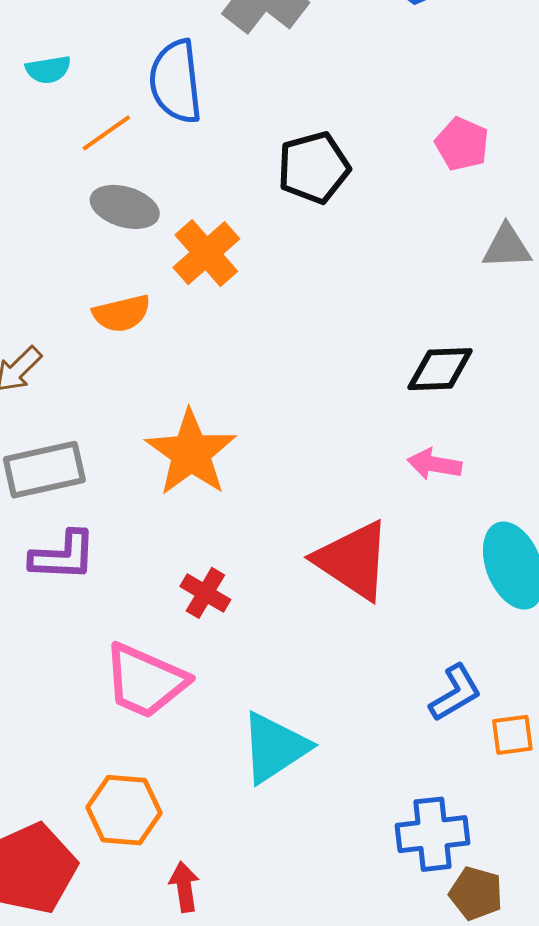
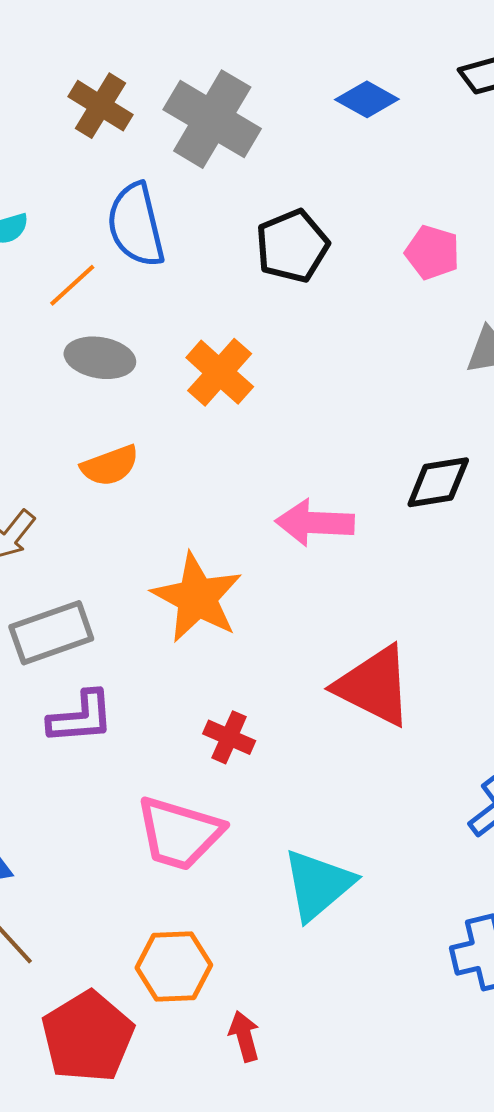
black pentagon: (314, 168) -> (292, 246), moved
orange cross: (206, 253) -> (220, 372), moved
pink arrow: (434, 464) -> (315, 523), moved, size x1.4

